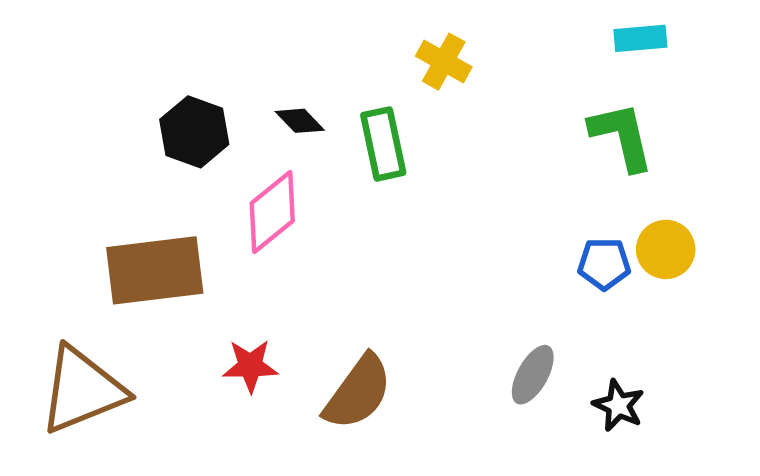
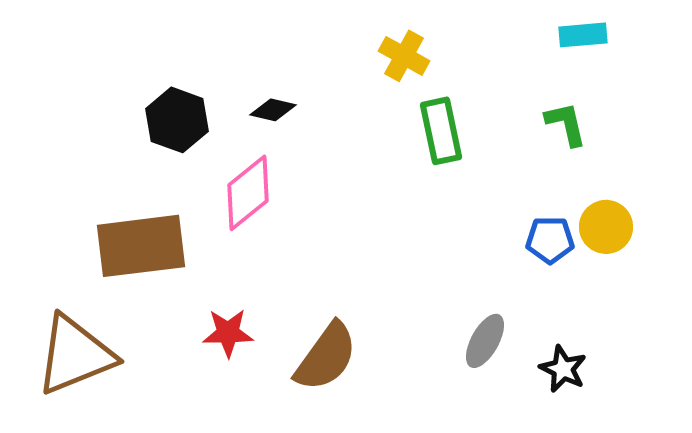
black diamond: (300, 121) -> (273, 110), turned -33
green L-shape: (622, 136) -> (566, 124), size x0.7
green rectangle: (383, 144) -> (441, 131), moved

